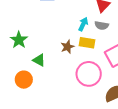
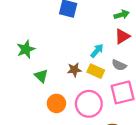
gray semicircle: (102, 25) -> (119, 65), moved
orange circle: (24, 80) -> (56, 103), moved

